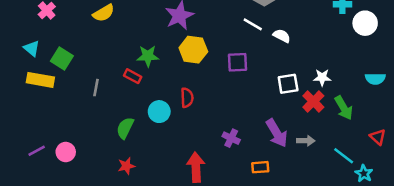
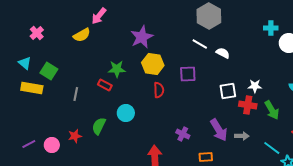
red semicircle: (187, 98) -> (159, 90), moved
red cross: (313, 101) -> (248, 105), turned -36
red star: (126, 166) -> (75, 136), moved

